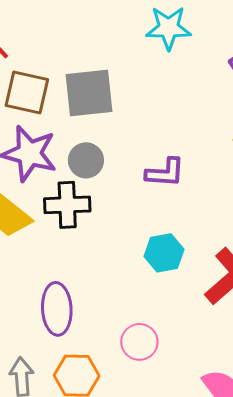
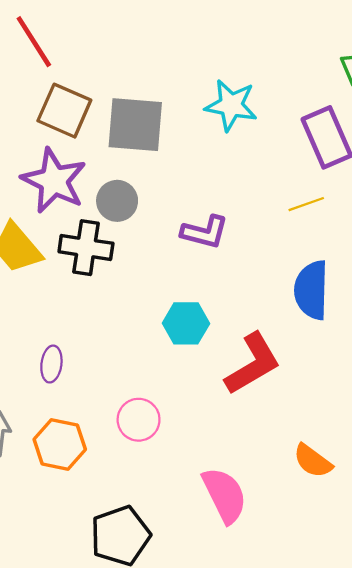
cyan star: (168, 28) -> (231, 105), moved
purple ellipse: (57, 309) -> (51, 364), size x0.6

